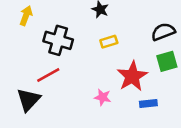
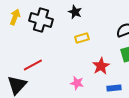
black cross: (58, 40) -> (41, 20), moved
red star: (132, 76) -> (101, 66), size x0.7

